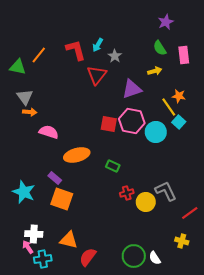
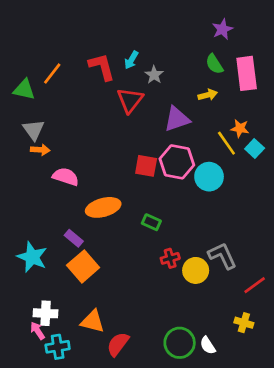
pink rectangle: (184, 55) -> (247, 73), size x1.4
cyan square: (179, 122) -> (255, 148), moved
orange square: (62, 199) -> (83, 266), turned 30

